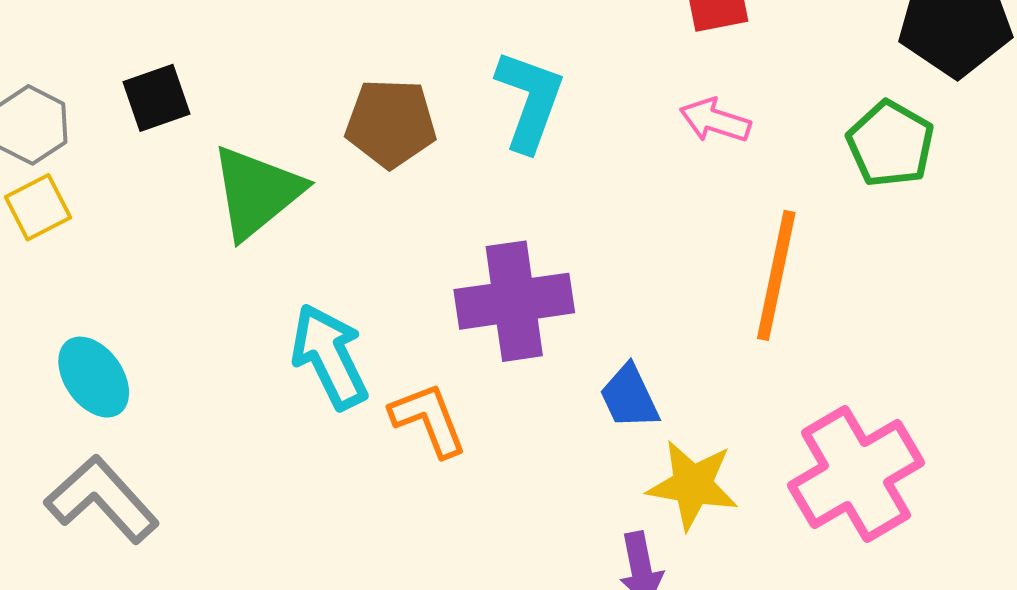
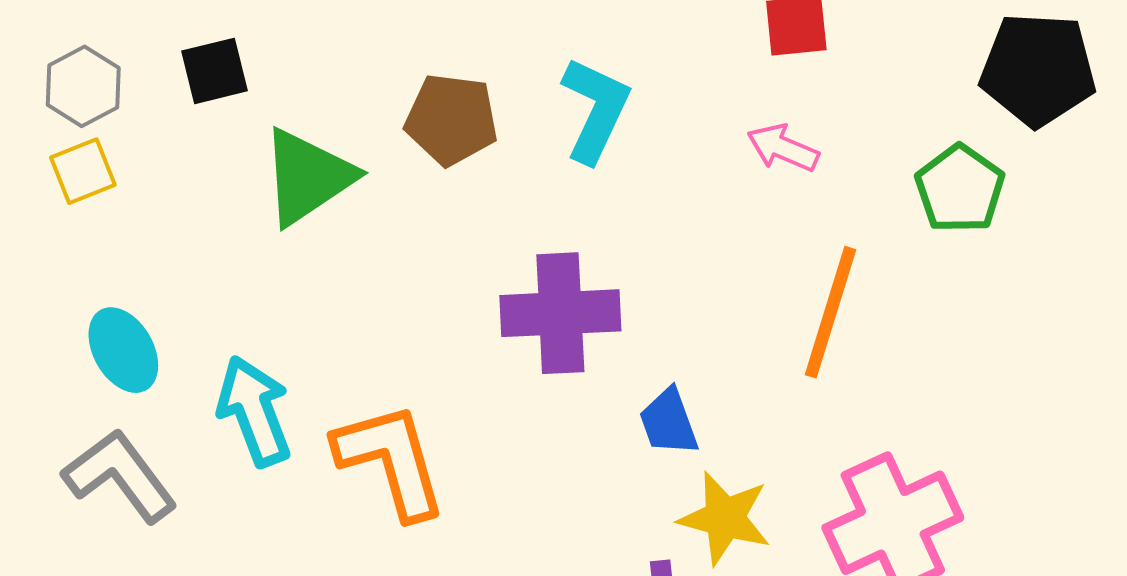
cyan arrow: (329, 356) -> (254, 411), moved
orange L-shape: (429, 420) -> (391, 460), moved, size x1.5

